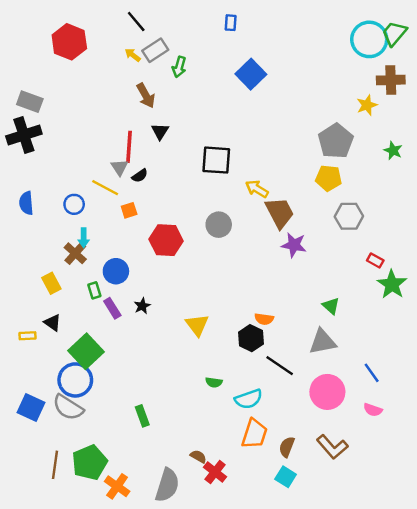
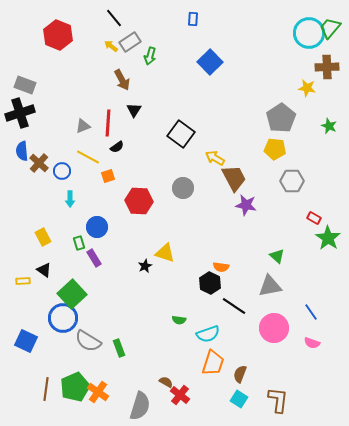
yellow star: (367, 105) -> (307, 88), turned 30
black square: (216, 160) -> (181, 134), turned 32
gray triangle: (119, 167) -> (83, 126), moved, turned 42
blue semicircle: (26, 203) -> (22, 151), moved
brown cross: (75, 253) -> (39, 163), moved
black star: (142, 306) -> (145, 266), moved
yellow triangle: (197, 325) -> (165, 253), moved, turned -35
gray semicircle: (68, 407) -> (88, 341), moved
brown L-shape: (332, 447) -> (278, 400), moved, turned -132
orange cross: (117, 486) -> (98, 392), moved

